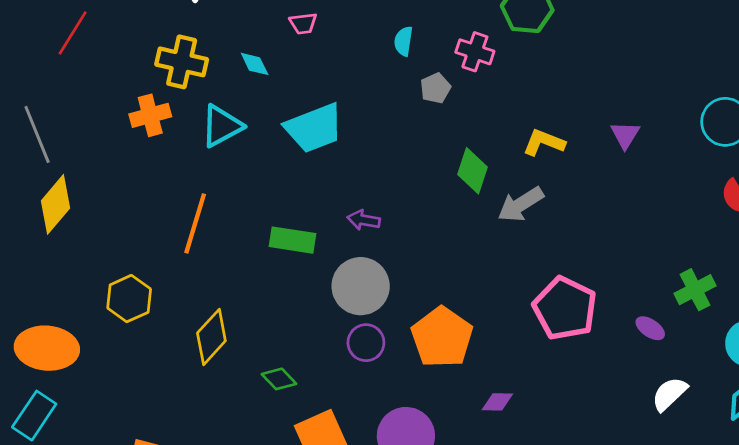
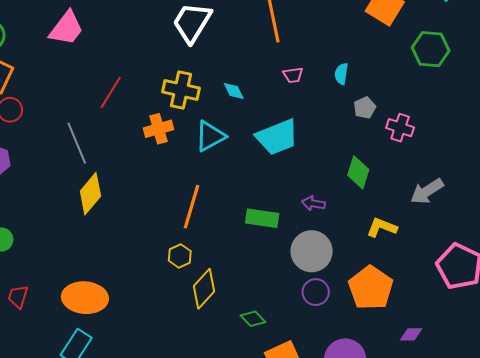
pink trapezoid: (303, 23) -> (293, 75), moved
red line: (73, 33) -> (111, 93), moved
pink cross: (475, 52) -> (400, 128), moved
yellow L-shape: (544, 142) -> (382, 227), moved
green diamond: (472, 171) -> (358, 172), moved
yellow hexagon: (129, 299) -> (180, 256), moved, size x0.7

